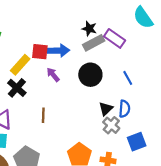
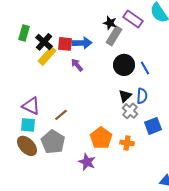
purple rectangle: (115, 38) -> (133, 19), moved
gray rectangle: (94, 43) -> (114, 36), turned -30
black circle: (90, 75) -> (124, 65), moved
black cross: (17, 88) -> (44, 42), moved
brown line: (43, 115) -> (61, 115), moved, turned 48

